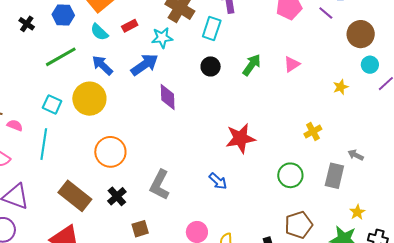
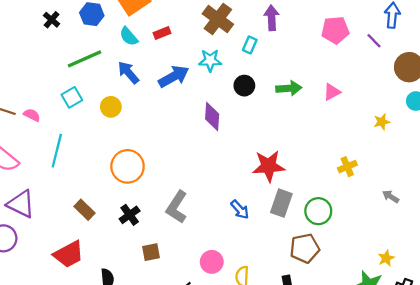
cyan rectangle: (212, 29) -> (250, 45), size x0.7
cyan star: (162, 38) -> (210, 60), moved
green arrow: (252, 65) -> (289, 88), turned 45
purple diamond: (168, 97) -> (212, 117), moved
yellow circle: (89, 99) -> (111, 107), size x0.6
cyan square: (52, 104) -> (72, 97), moved, turned 30
pink semicircle: (15, 125) -> (32, 115), moved
gray rectangle: (334, 176) -> (281, 203), moved
brown rectangle: (75, 196) -> (84, 210), size x0.6
brown pentagon: (299, 225) -> (305, 248), moved

